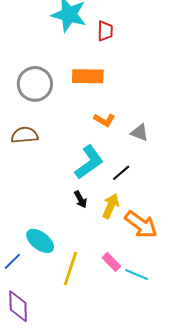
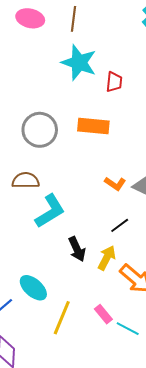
orange L-shape: (104, 120) -> (115, 184), moved
cyan L-shape: (89, 162) -> (50, 211), moved
black arrow: (81, 199) -> (77, 249), size x1.4

